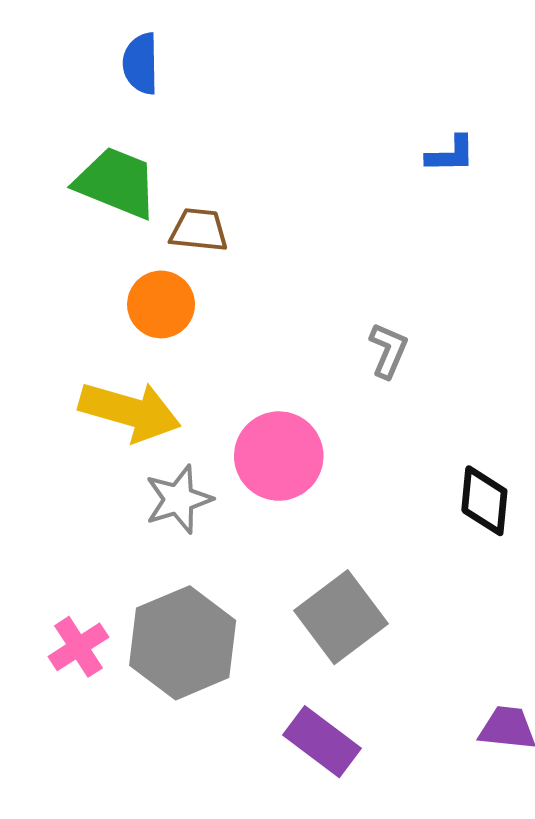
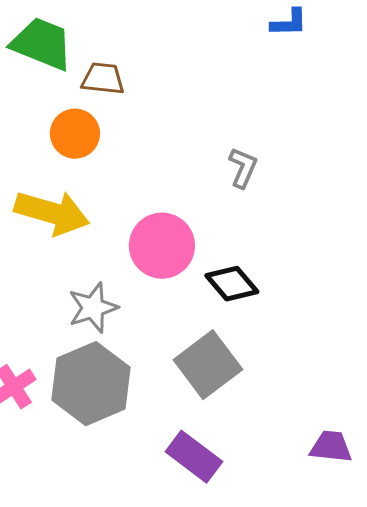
gray star: (179, 499) -> (93, 308), moved
black diamond: (484, 501) -> (232, 284), moved, turned -46

